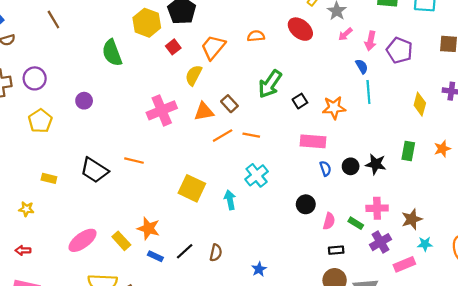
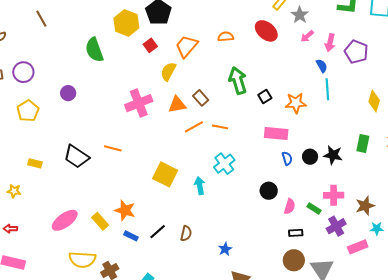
green arrow: (270, 84) -> (238, 81), turned 128

